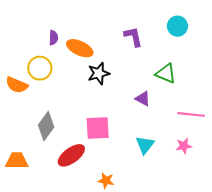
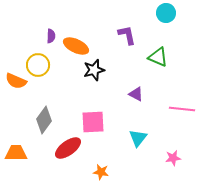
cyan circle: (177, 26) -> (166, 13), moved
green triangle: (166, 73) -> (158, 57), moved
pink star: (184, 146) -> (173, 158), moved

